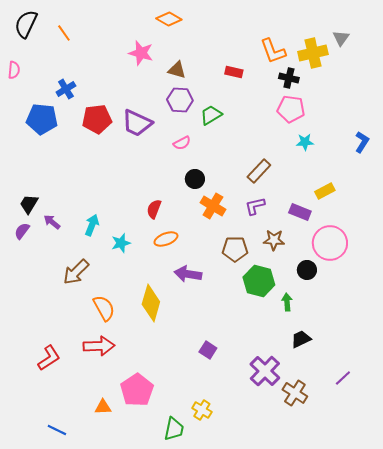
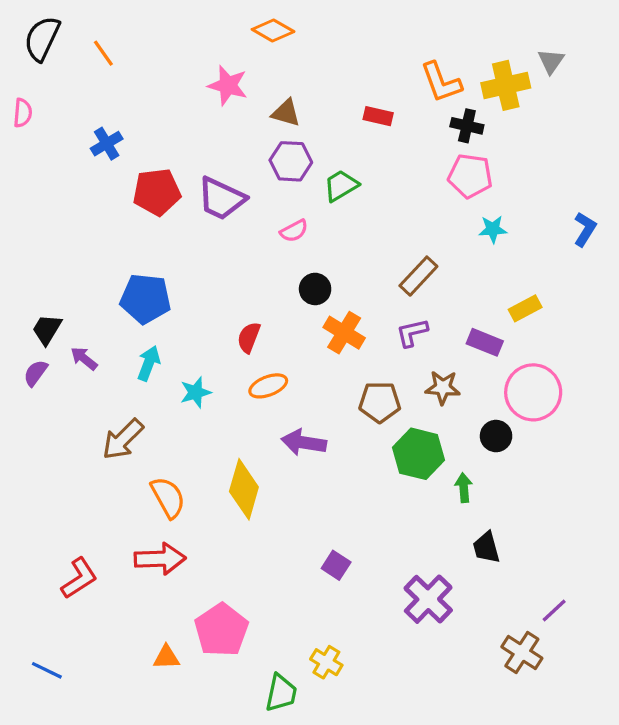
blue pentagon: (42, 119) -> (145, 299), moved
black trapezoid: (301, 339) -> (486, 547), turned -80
brown cross: (295, 393) -> (522, 653), moved
blue line: (57, 430) -> (47, 670), moved

